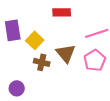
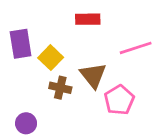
pink pentagon: (95, 60) -> (119, 100), moved

